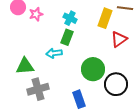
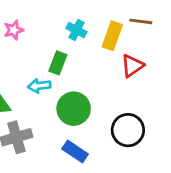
cyan cross: (70, 18) -> (76, 30), moved
green circle: (93, 69) -> (74, 109), moved
blue rectangle: (79, 99) -> (75, 152), turned -36

